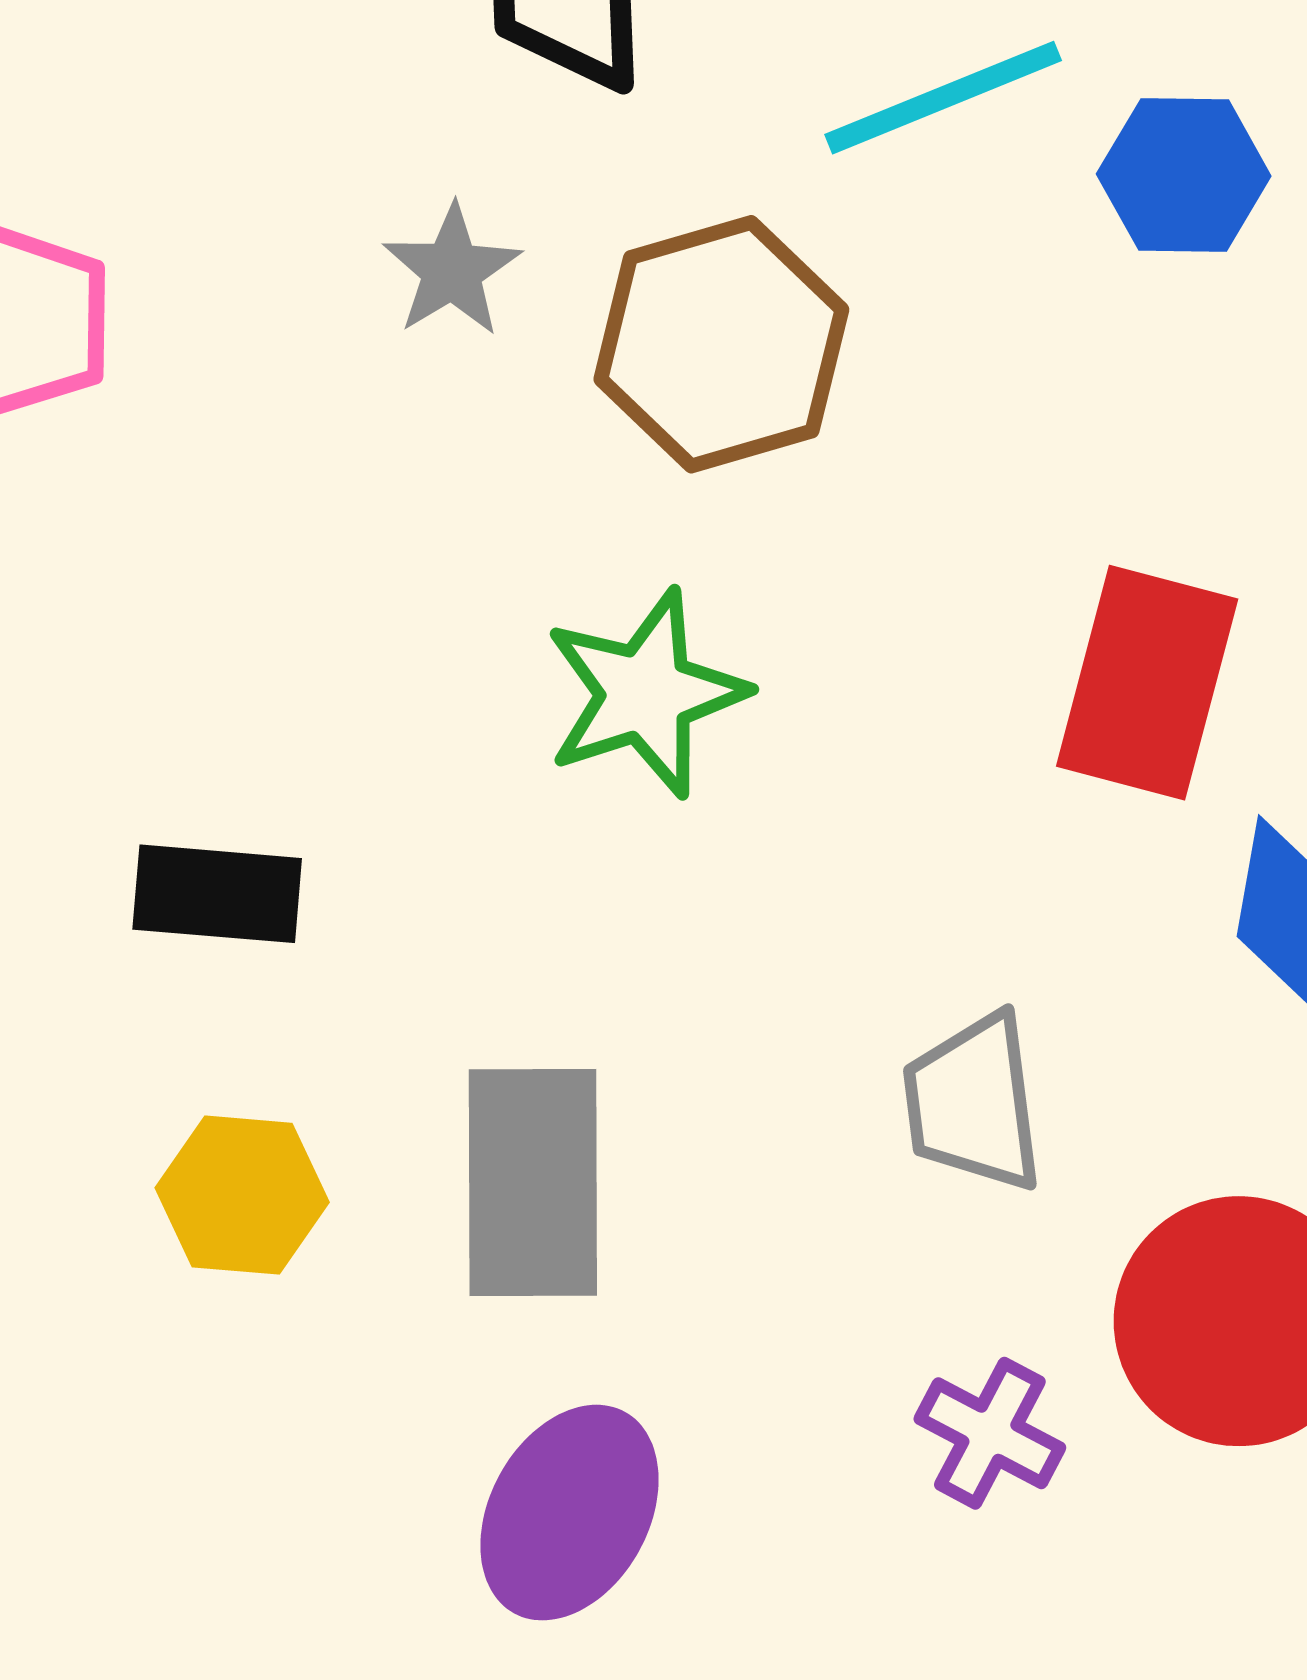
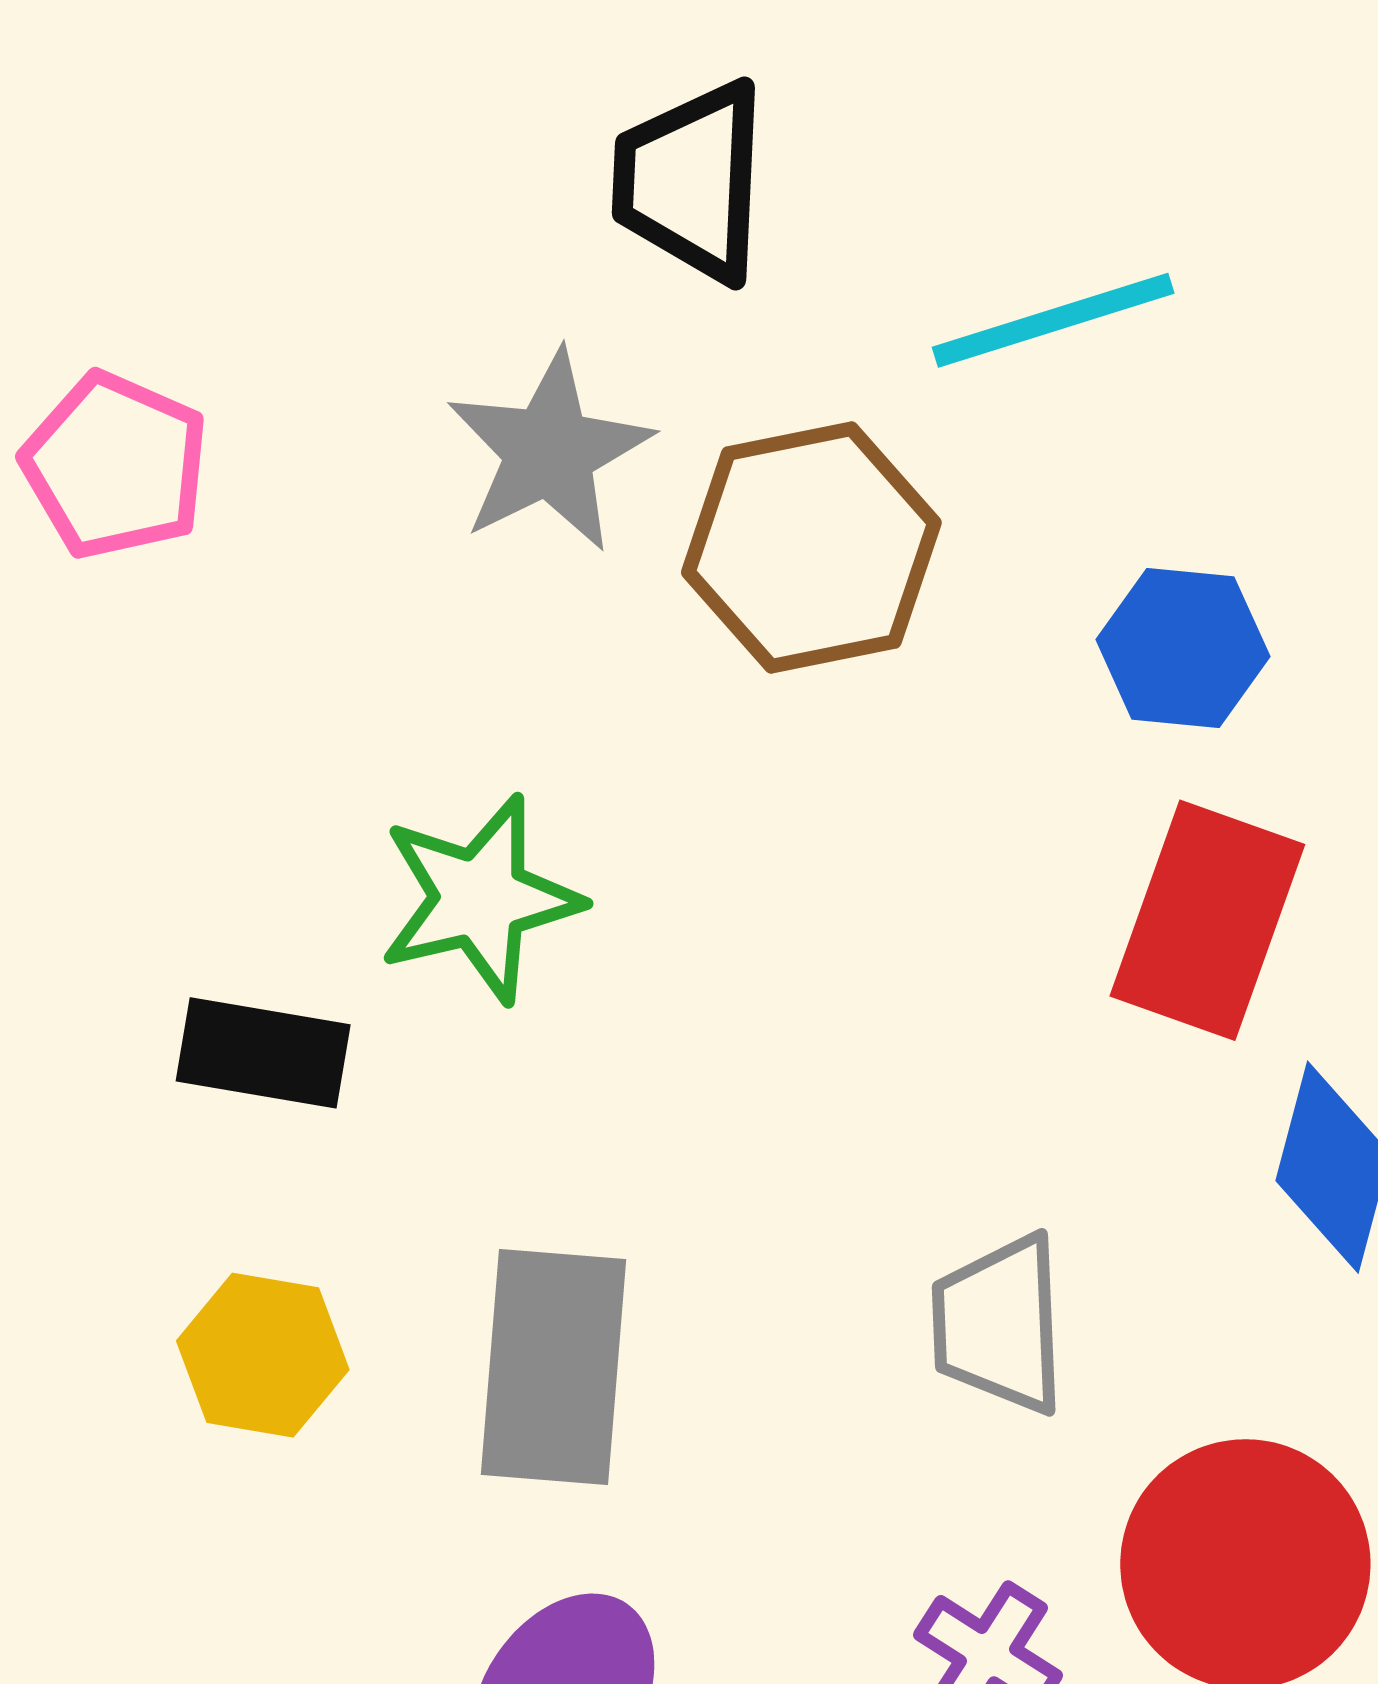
blue hexagon: (1184, 175) -> (1183, 648), moved
gray star: (452, 270) -> (549, 451), size x1.5
green star: (645, 694) -> (480, 899), moved

